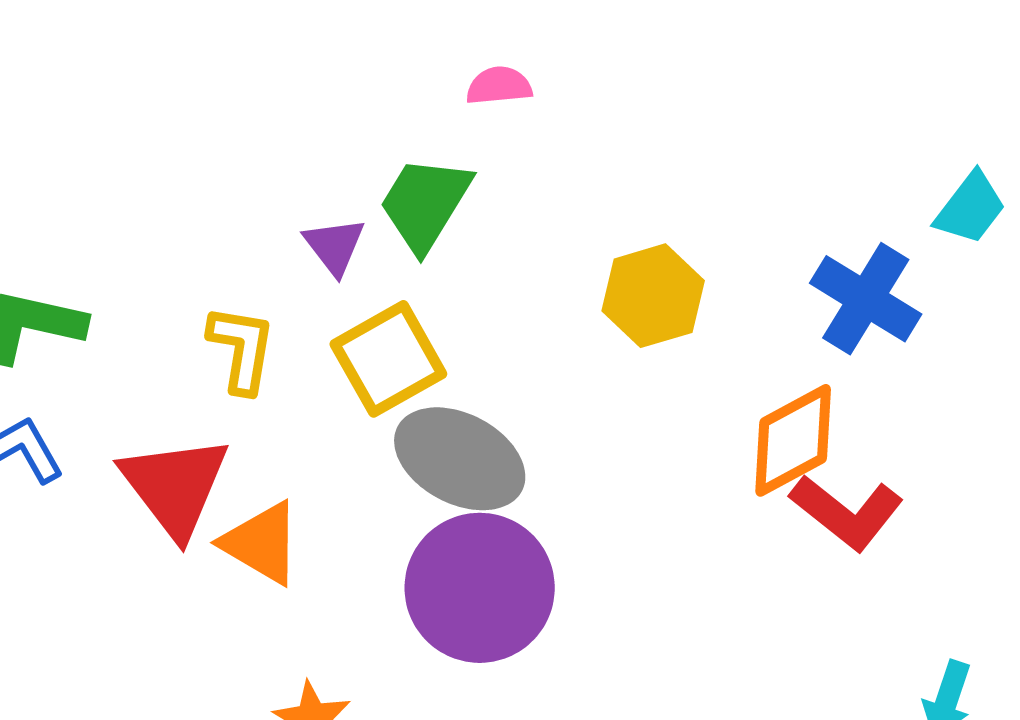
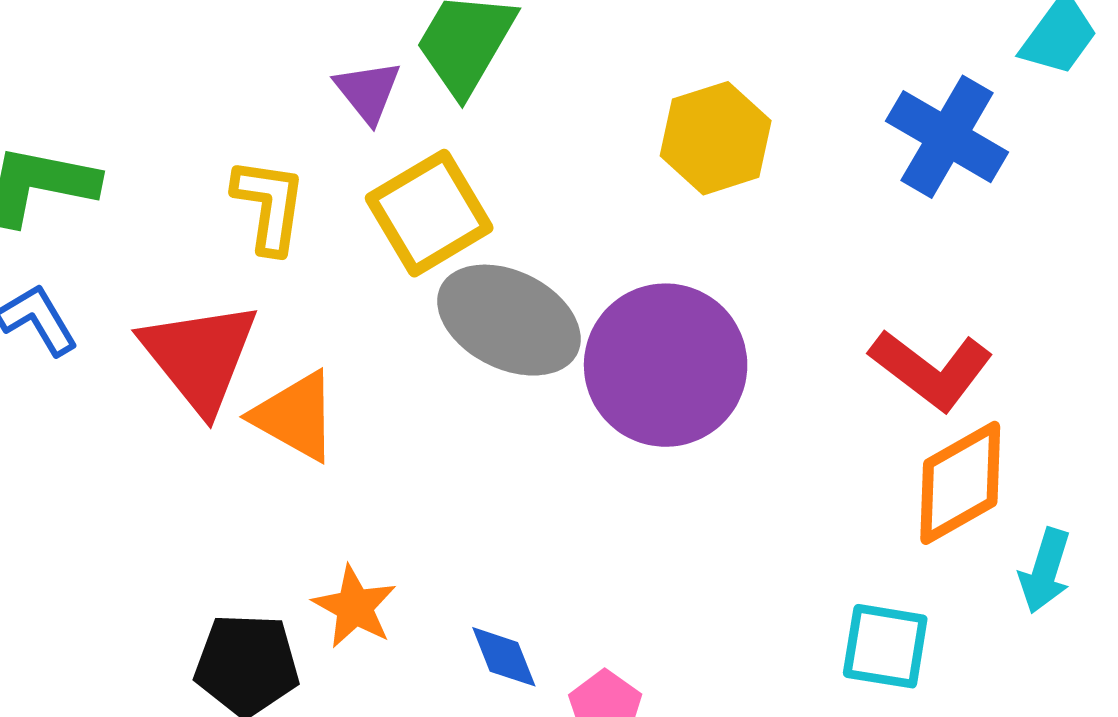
orange diamond: (793, 440) -> (960, 483), moved
purple circle: (480, 588) -> (666, 365), moved

